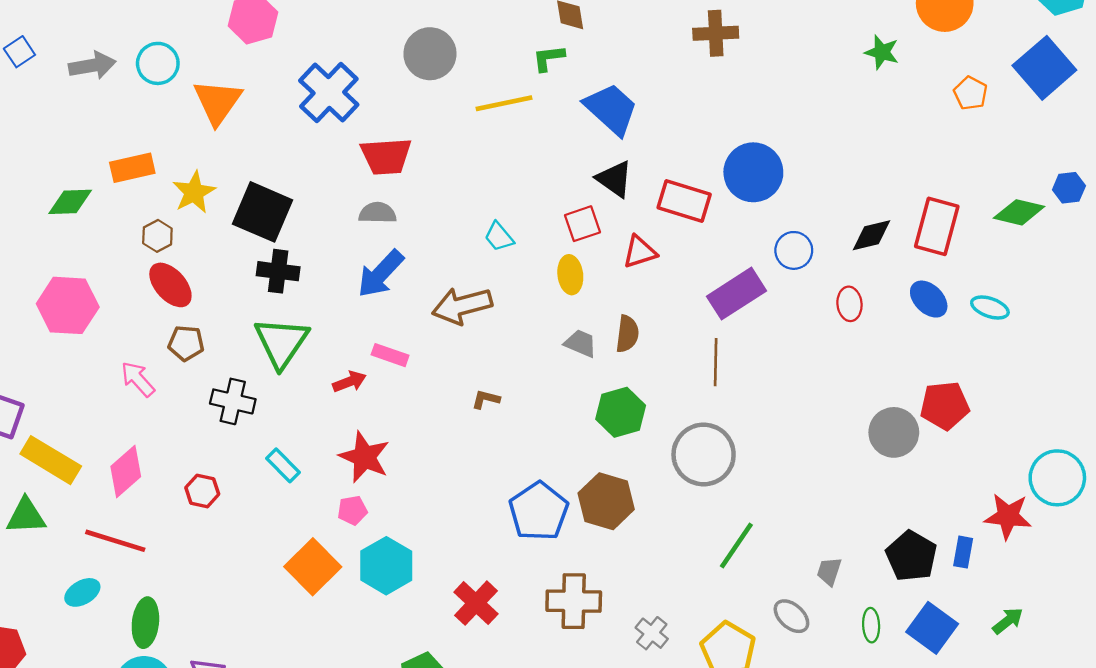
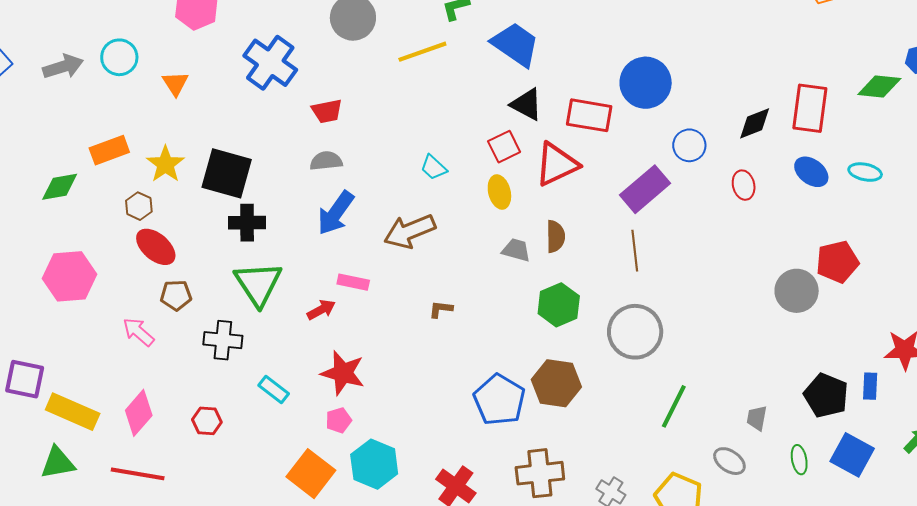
orange triangle: (218, 102) -> (175, 83), size x0.6
red trapezoid: (386, 156) -> (327, 111), size x0.7
red triangle: (640, 252) -> (557, 164), size x1.5

